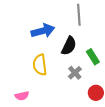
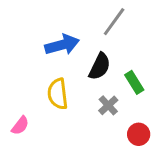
gray line: (79, 15) -> (114, 22), turned 40
pink semicircle: (22, 96) -> (20, 126), moved, turned -40

